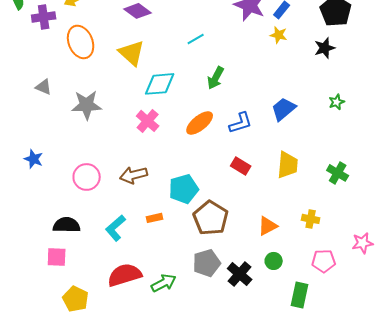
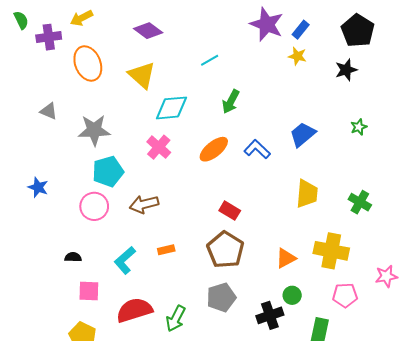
blue L-shape: (241, 123) -> (257, 149), turned -120
red rectangle: (241, 166) -> (230, 211), moved
cyan pentagon: (184, 189) -> (108, 171), moved
yellow cross: (311, 219) -> (331, 251), size x1.8
black semicircle: (67, 225) -> (73, 257), size x0.6
pink square: (57, 257) -> (89, 291), moved
black cross: (240, 274) -> (270, 315), moved, turned 30
green arrow: (164, 283) -> (176, 319), turned 145

